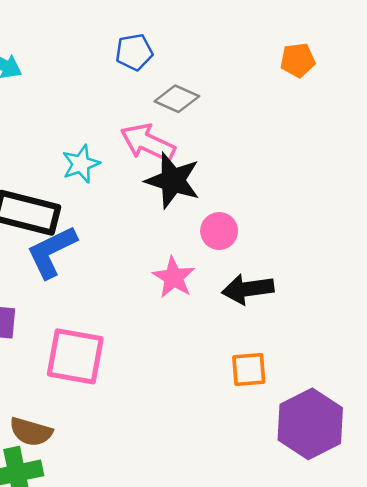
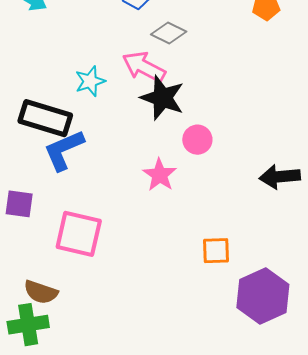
black arrow: (248, 289) -> (280, 177), moved

